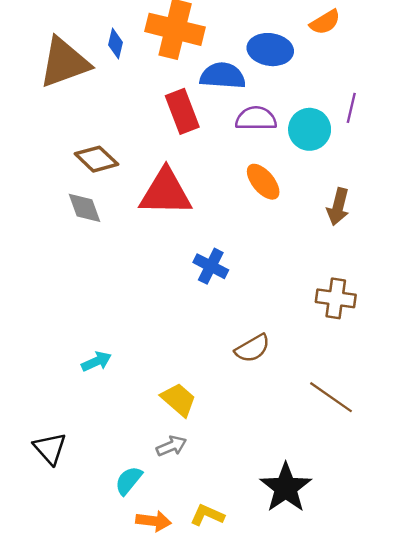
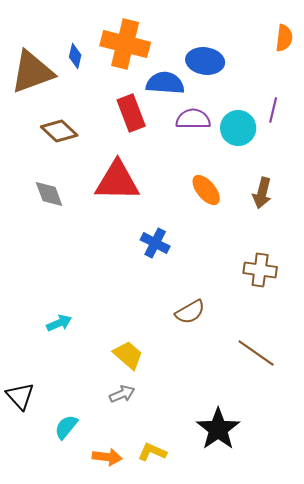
orange semicircle: (325, 22) -> (284, 38), moved, turned -52
brown diamond: (96, 159) -> (59, 131), moved
orange ellipse: (263, 182) -> (206, 190), moved
cyan semicircle: (129, 481) -> (66, 427), moved

